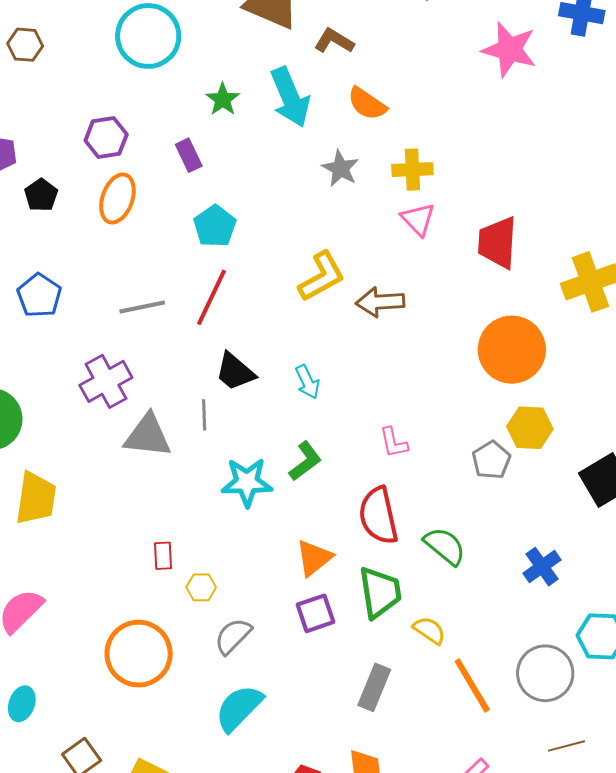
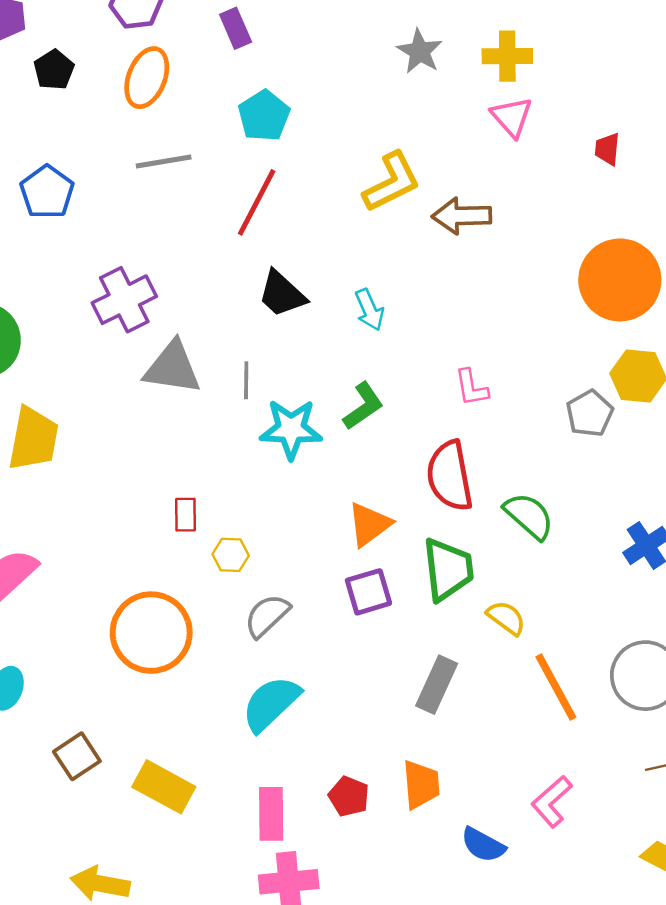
red trapezoid: (497, 243) -> (607, 149), size x0.5
gray line: (142, 307) -> (164, 162), moved
gray line: (204, 415) -> (246, 380), moved

